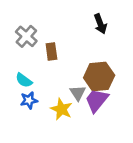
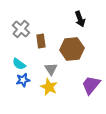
brown hexagon: (99, 77) -> (72, 49), moved
gray triangle: (78, 93) -> (51, 69), moved
purple trapezoid: (97, 100) -> (91, 85), moved

